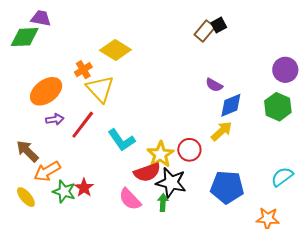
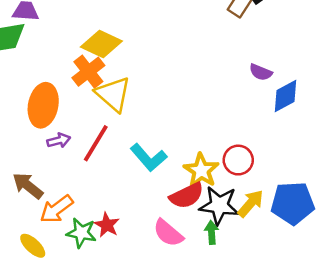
yellow diamond: (115, 50) -> (101, 44), moved
orange cross: (83, 70) -> (88, 72), size x1.4
orange ellipse: (46, 91) -> (43, 105), turned -36
yellow arrow: (222, 131) -> (251, 203), moved

